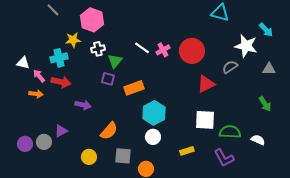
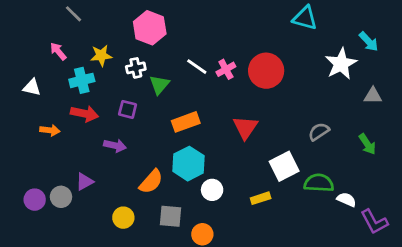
pink hexagon: (92, 20) -> (150, 28), moved
white star: (246, 46) -> (341, 64), turned 30
gray semicircle: (230, 67) -> (319, 132), moved
pink arrow: (39, 76) -> (58, 51), moved
purple square: (108, 79) -> (128, 109), moved
red triangle: (206, 84) -> (245, 128), moved, turned -30
cyan hexagon: (154, 113) -> (188, 164), moved
white square: (205, 120) -> (284, 166), turned -30
white semicircle: (258, 140) -> (347, 200), moved
yellow rectangle: (187, 151) -> (261, 198), moved
purple L-shape: (224, 158) -> (374, 222), moved

